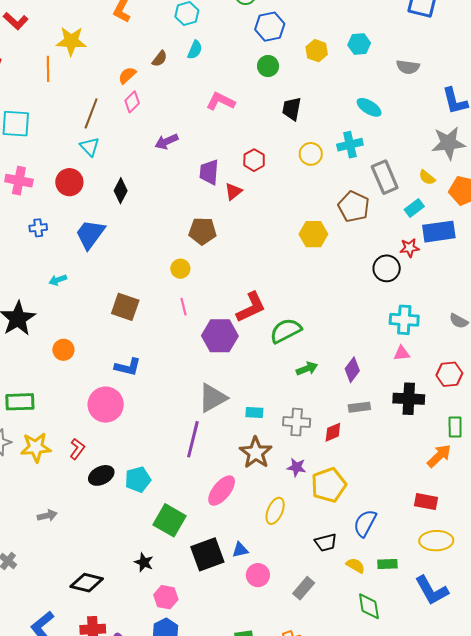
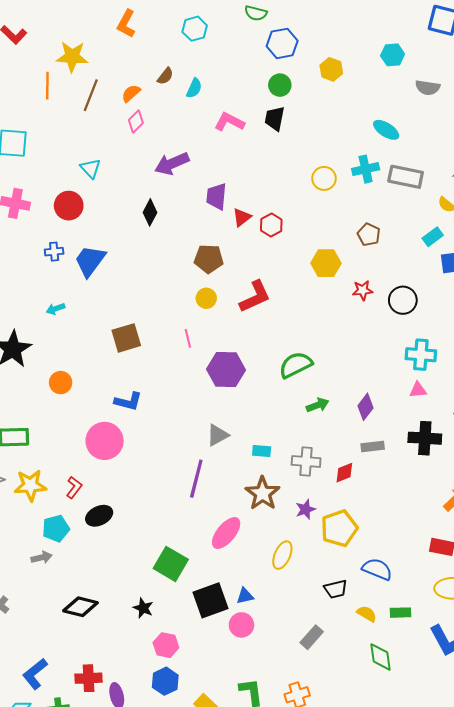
cyan hexagon: (359, 44) -> (393, 55), moved
cyan semicircle: (195, 50) -> (194, 88), moved
black trapezoid: (292, 109) -> (275, 119), moved
brown line: (91, 113) -> (91, 95), moved
purple arrow: (167, 141) -> (172, 164), size x1.4
red hexagon: (254, 160) -> (271, 225), moved
gray rectangle: (385, 177) -> (406, 177), moved, turned -56
black diamond: (121, 191) -> (150, 212), moved
brown pentagon: (354, 207) -> (369, 235), size x0.7
blue cross: (38, 228) -> (54, 252), moved
red star: (409, 248) -> (363, 290), moved
yellow circle: (180, 269) -> (206, 298), moved
brown square: (125, 307) -> (126, 338), turned -36
red L-shape: (251, 307) -> (255, 297), moved
gray triangle: (213, 398) -> (218, 435), size x0.7
purple star: (297, 467) -> (305, 509), turned -30
cyan pentagon: (138, 479) -> (56, 528), moved
blue semicircle: (365, 523) -> (377, 569), turned 84
pink circle: (258, 575) -> (241, 625), moved
black diamond: (87, 583) -> (80, 607), moved

